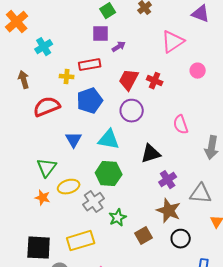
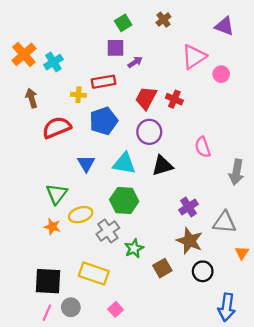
orange cross: (17, 22) -> (24, 54), moved
pink circle: (198, 71) -> (221, 74), moved
black triangle: (151, 154) -> (162, 166), moved
yellow rectangle: (81, 241) -> (94, 273), turned 36

